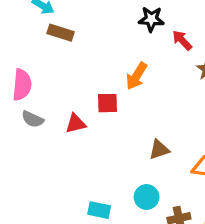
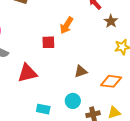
red triangle: (76, 124) -> (27, 73), moved, size x1.5

